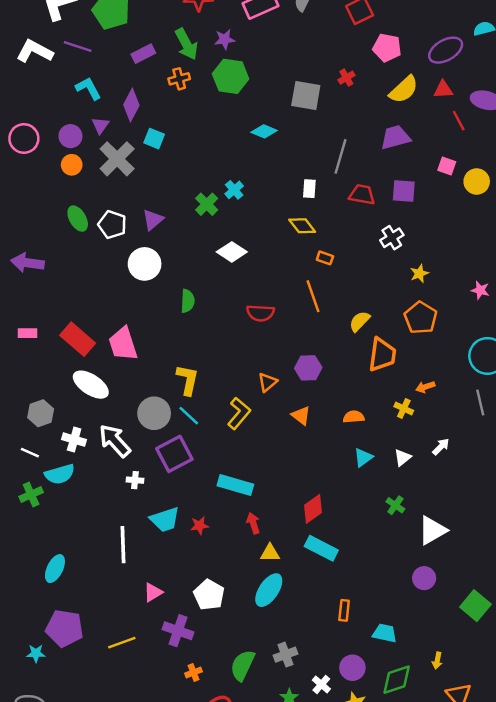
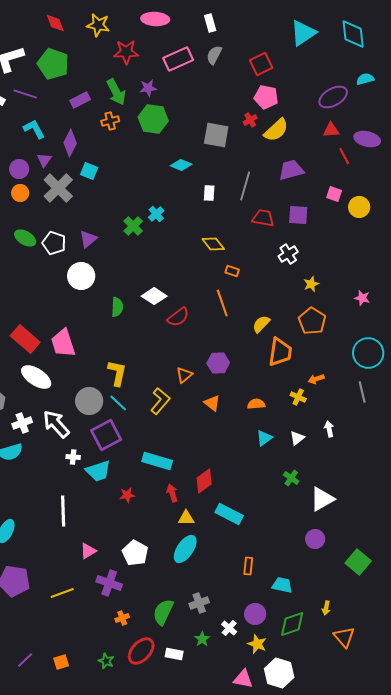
pink pentagon: (387, 48) -> (266, 97), moved
yellow semicircle: (404, 90) -> (276, 130), moved
white rectangle: (309, 189) -> (209, 193), moved
green ellipse: (78, 219) -> (25, 238), turned -30
white diamond: (232, 252) -> (154, 296), moved
red semicircle: (260, 313) -> (178, 317), turned -40
white cross: (74, 440) -> (22, 423), turned -36
white arrow: (441, 447) -> (329, 429), turned -56
red diamond: (313, 509) -> (204, 481), moved
cyan trapezoid: (165, 520) -> (98, 471), moved

